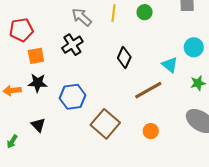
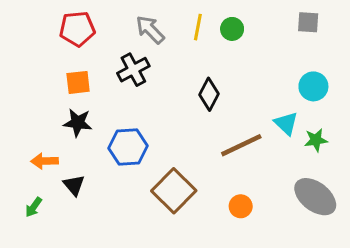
green circle: (145, 12) -> (232, 29), moved
red pentagon: (21, 30) -> (77, 29), moved
cyan triangle: (170, 65) -> (286, 123), moved
orange arrow: (12, 90) -> (44, 161), moved

